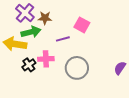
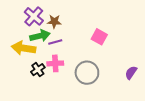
pink square: (82, 25) -> (99, 37), moved
purple line: (63, 39) -> (55, 42), moved

